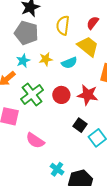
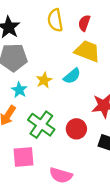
yellow semicircle: (63, 25) -> (55, 20), moved
red circle: (61, 95) -> (76, 129), moved

